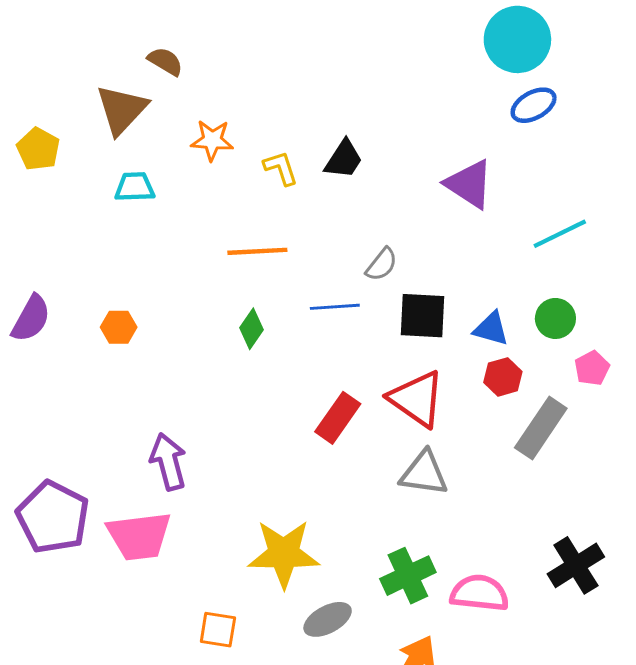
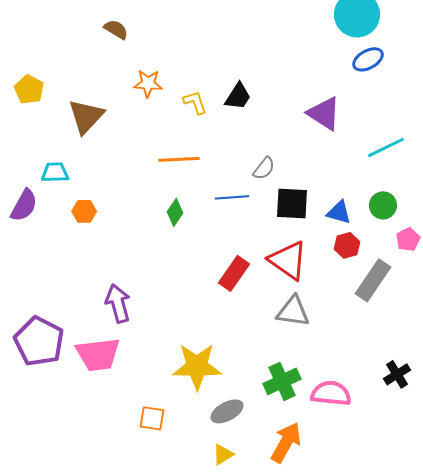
brown triangle: (122, 110) -> (86, 116), moved
cyan trapezoid: (135, 187) -> (55, 172), moved
black cross: (576, 565) -> (397, 374), size x0.7

